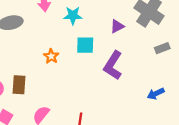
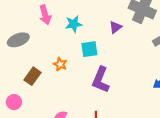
purple L-shape: (113, 65) -> (101, 80), moved
brown rectangle: (19, 85) -> (33, 76), moved, turned 42

